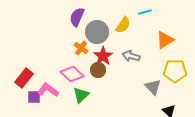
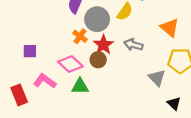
orange triangle: (165, 40) -> (170, 28), turned -48
red rectangle: (24, 78) -> (19, 95), moved, turned -60
green triangle: (81, 95) -> (80, 86), turned 42
purple square: (34, 97) -> (30, 51), moved

